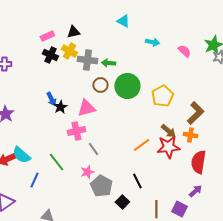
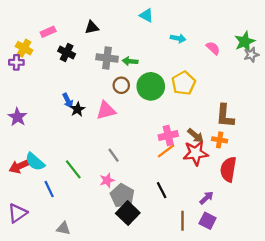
pink rectangle: (47, 36) -> (48, 32), moved
yellow cross: (69, 51) -> (24, 48), moved
yellow pentagon: (162, 96) -> (184, 83), moved
brown L-shape: (195, 113) -> (225, 116), turned 140
pink cross: (76, 131) -> (168, 136), moved
blue line: (34, 180) -> (49, 189), turned -49
purple arrow: (195, 191) -> (206, 198), moved
black square: (122, 202) -> (128, 213), moved, size x1.5

